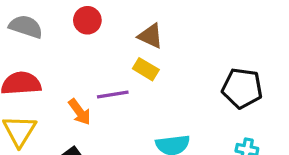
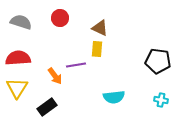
yellow rectangle: (146, 69) -> (97, 49), turned 63

